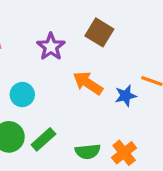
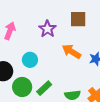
brown square: (99, 32) -> (78, 19), turned -30

